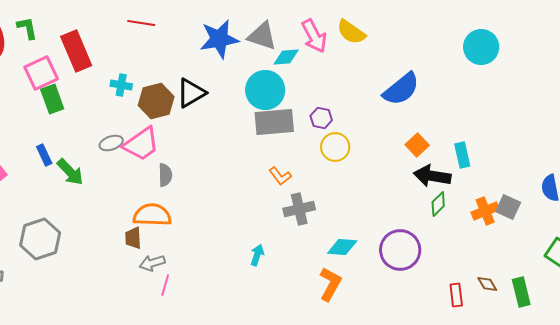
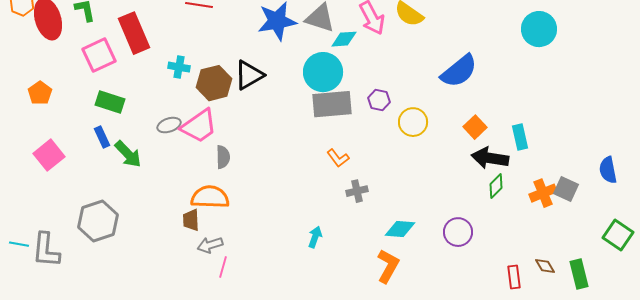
green rectangle: (52, 99) -> (110, 102), moved, turned -52
yellow circle: (335, 147) -> (413, 122), moved
gray cross: (299, 209) -> (357, 191), size x0.7
purple circle: (400, 250) -> (458, 232), size x0.7

